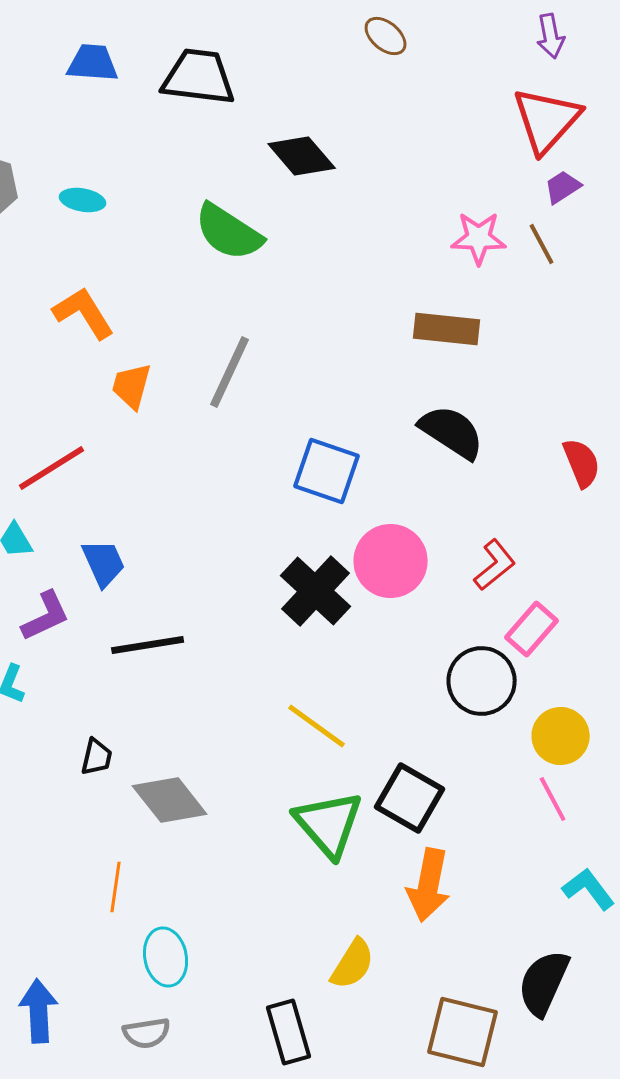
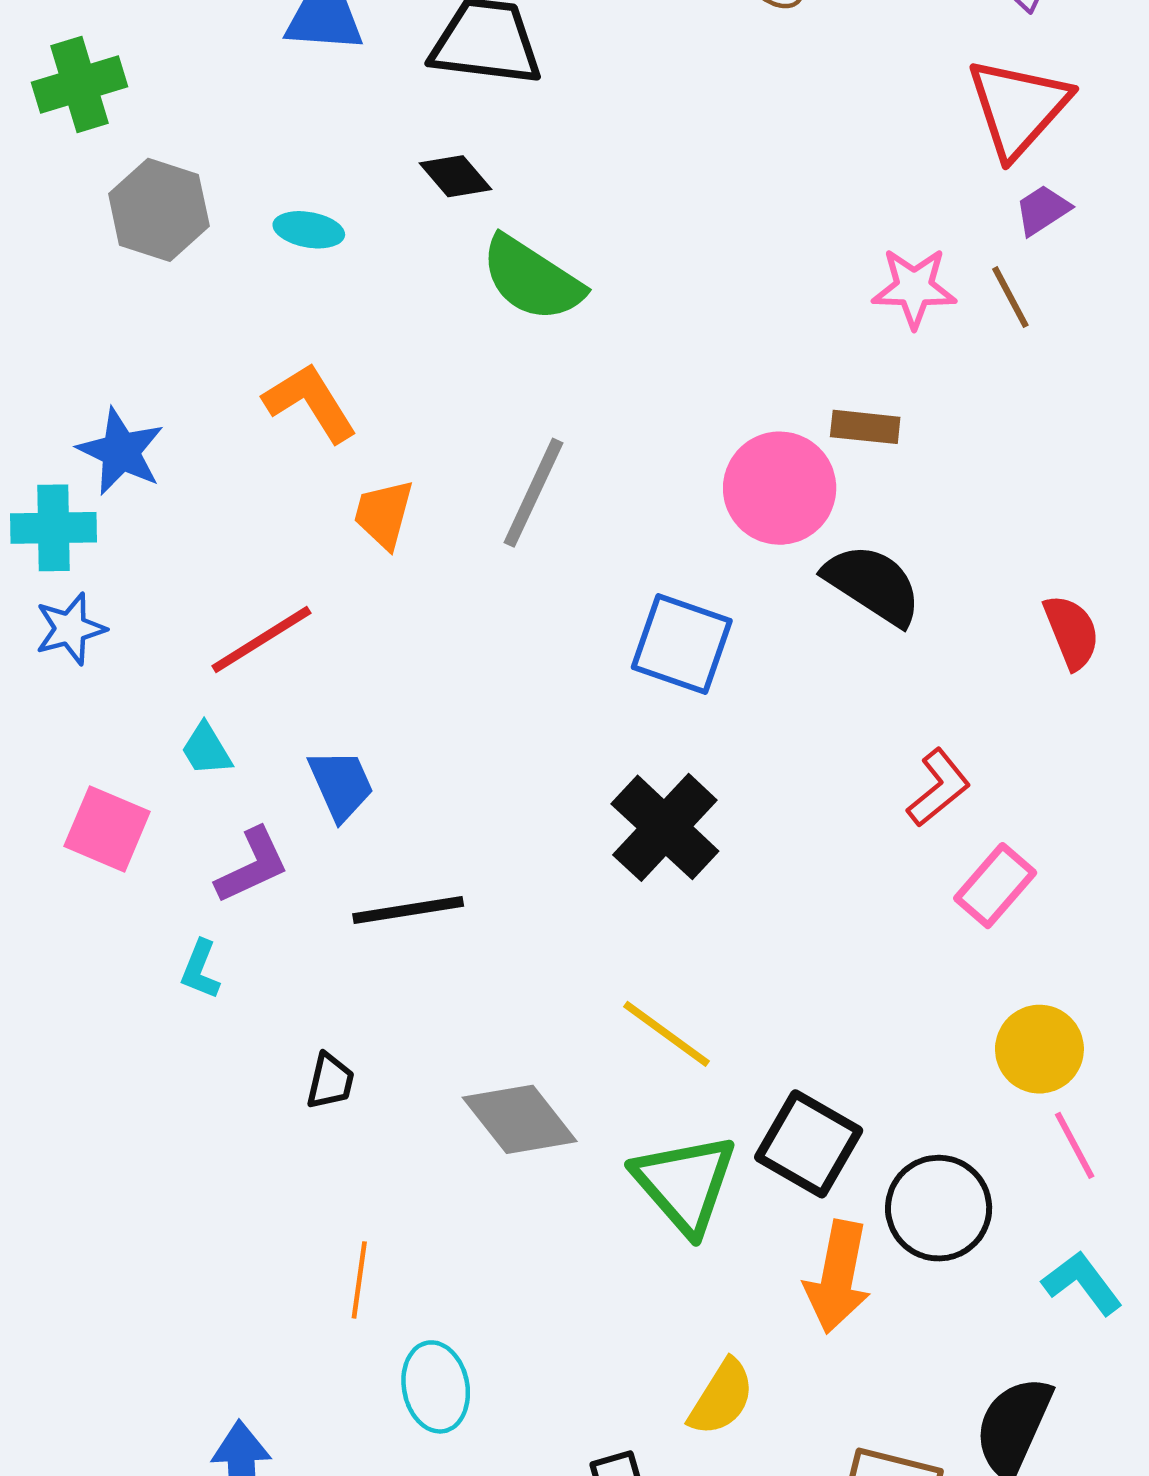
black diamond: (302, 156) -> (456, 176), moved, size x0.7
brown rectangle: (447, 329) -> (865, 427), size x0.7
pink circle: (391, 561) -> (780, 488), moved
black circle: (482, 681) -> (939, 1208), moved
pink line: (553, 799) -> (1075, 1145), moved
gray diamond: (170, 800) -> (520, 1119), moved

